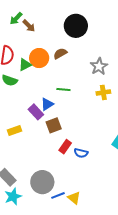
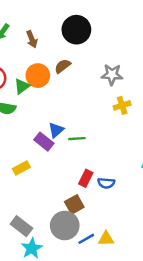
brown arrow: (29, 26) -> (32, 39), moved, turned 32
gray star: (99, 66) -> (112, 75), turned -30
green line: (63, 90) -> (77, 139), moved
brown square: (54, 125) -> (74, 204), moved
yellow triangle: (74, 198) -> (106, 239), turned -32

